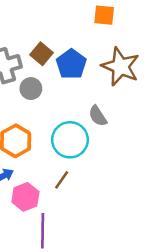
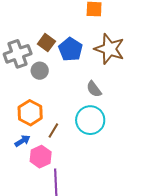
cyan circle: (70, 140) -> (90, 120), moved
brown line: (62, 180) -> (53, 130), moved

